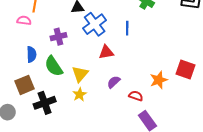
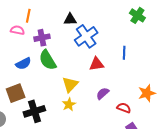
blue line: (127, 28) -> (124, 53), moved
purple cross: (58, 37) -> (42, 38), moved
blue semicircle: (31, 54) -> (23, 64), turned 63
green semicircle: (54, 66) -> (48, 60), moved

